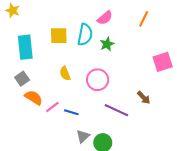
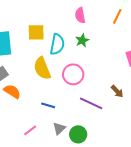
pink semicircle: (105, 18) -> (80, 15), turned 119
cyan semicircle: (85, 35) -> (57, 44), moved
yellow semicircle: (65, 73) -> (42, 68), size x1.6
pink line: (52, 107) -> (30, 130), moved

